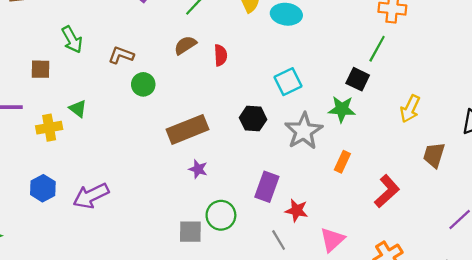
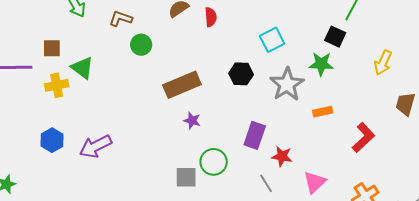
brown square: (41, 69) -> (52, 48), moved
green triangle: (78, 109) -> (82, 68), size x1.4
orange rectangle: (342, 162) -> (323, 112), turned 54

